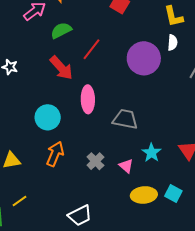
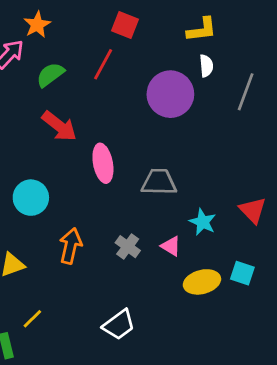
yellow L-shape: (174, 16) -> (202, 30), turned -75
red line: (92, 49) -> (103, 64), moved
cyan circle: (48, 117) -> (31, 198), moved

